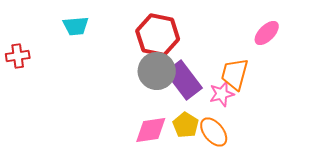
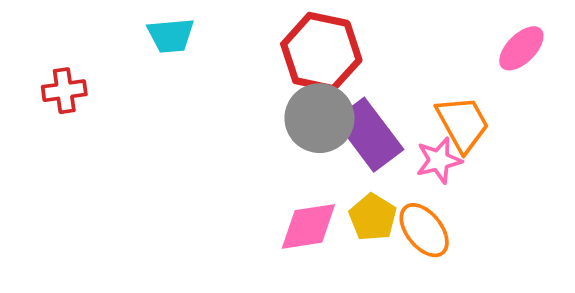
orange trapezoid: (235, 74) -> (463, 124), turned 136

